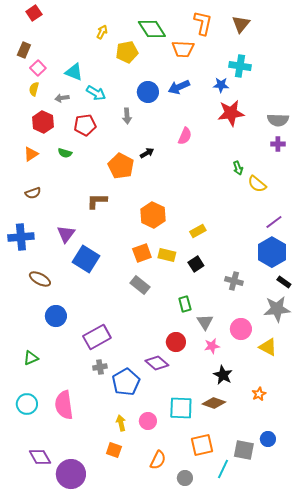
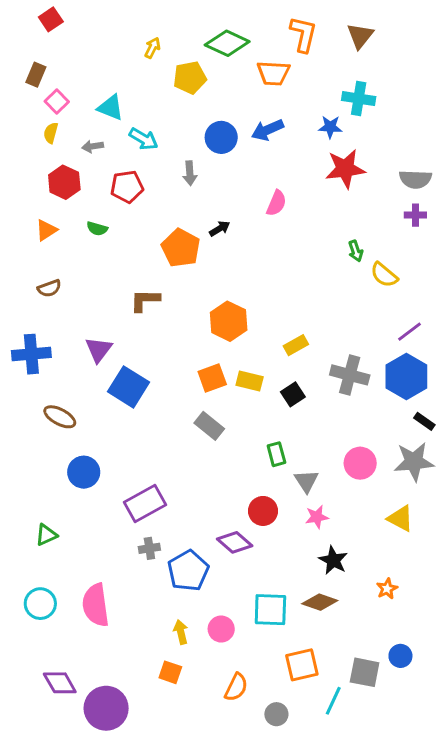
green diamond: (152, 29) -> (227, 43), turned -32
gray cross: (234, 281) -> (350, 375), moved, size x1.4
pink circle: (241, 329) -> (360, 463), moved

